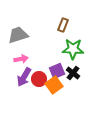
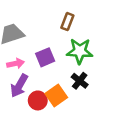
purple square: (57, 71) -> (45, 57), moved
red circle: (39, 79) -> (38, 100), moved

